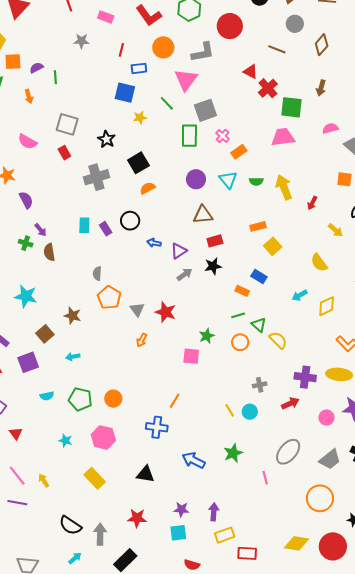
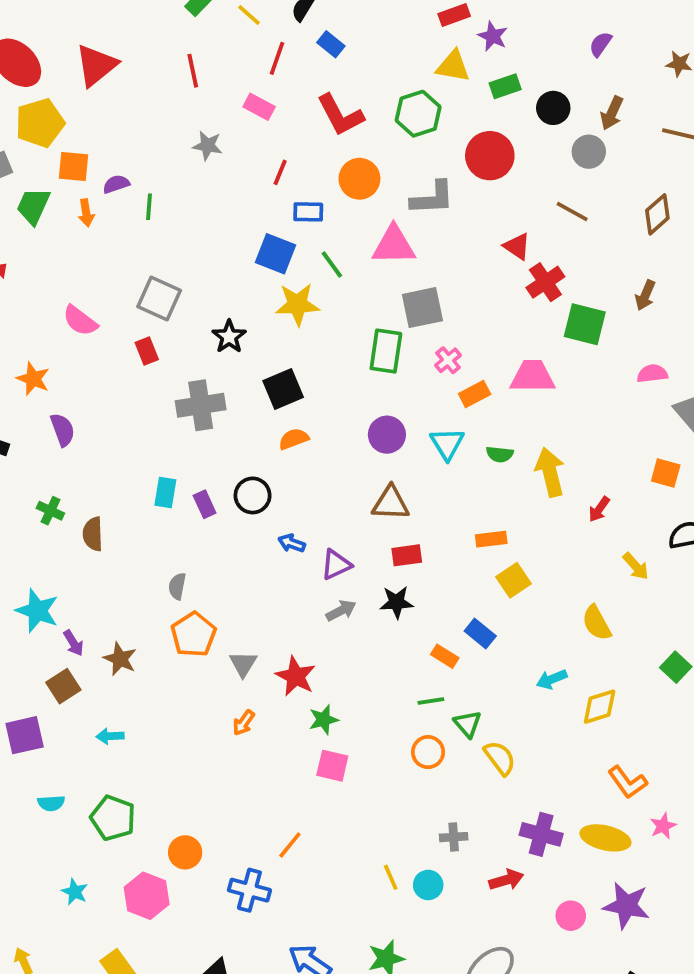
gray circle: (295, 24) -> (589, 152), moved
pink triangle: (186, 80) -> (394, 245), turned 45
orange arrow: (29, 96) -> (86, 213), moved
green line: (167, 103) -> (332, 265), moved
yellow star: (140, 118) -> (297, 304), size x1.6
pink trapezoid: (283, 137) -> (533, 376), moved
purple arrow: (41, 230) -> (73, 643), moved
green star: (207, 336) -> (324, 720), moved
orange circle: (113, 399) -> (185, 852), moved

